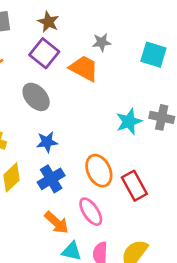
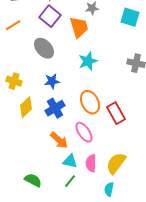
orange trapezoid: (84, 68) -> (79, 27), turned 45
cyan star: (129, 121) -> (88, 61), moved

